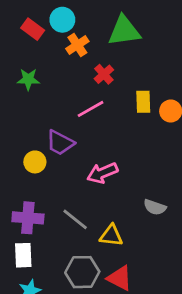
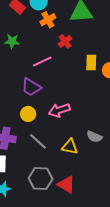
pink line: (91, 109) -> (42, 62), moved
yellow circle: (35, 162) -> (28, 114), moved
yellow triangle: (111, 236) -> (70, 147), moved

